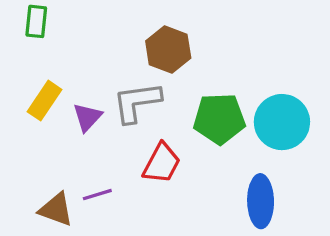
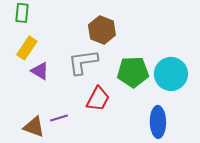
yellow rectangle: (45, 101) -> (27, 48), moved
purple triangle: (87, 117) -> (40, 71), moved, turned -42

